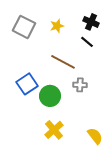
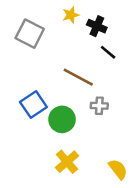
black cross: (91, 22) -> (97, 26), moved
yellow star: (57, 26) -> (71, 15), moved

